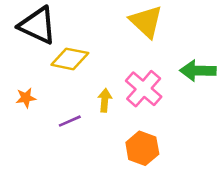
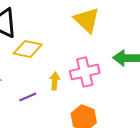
pink cross: (144, 89) -> (85, 72), turned 36

